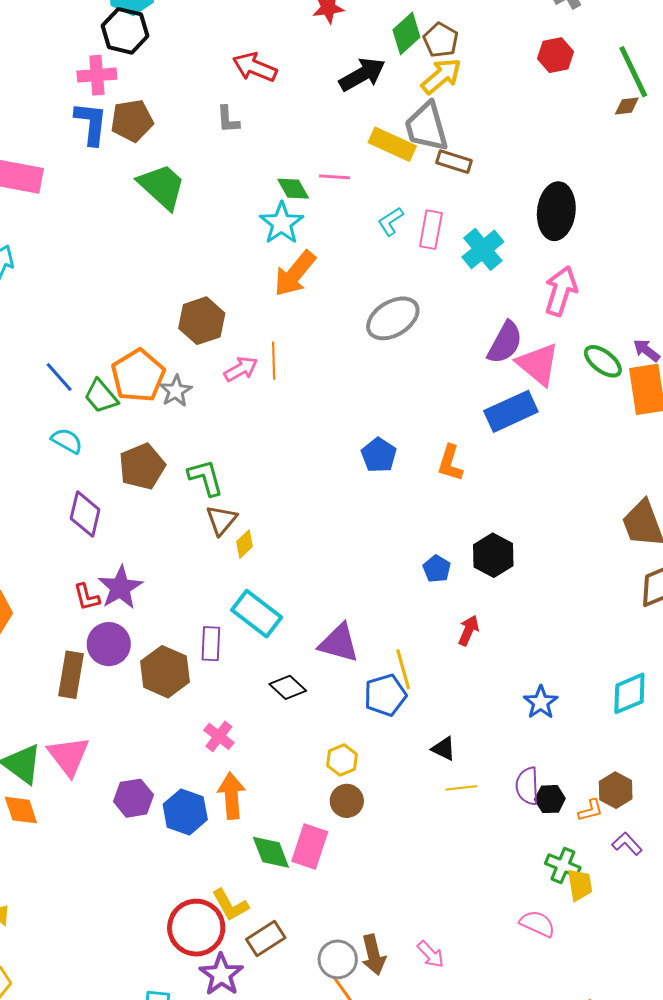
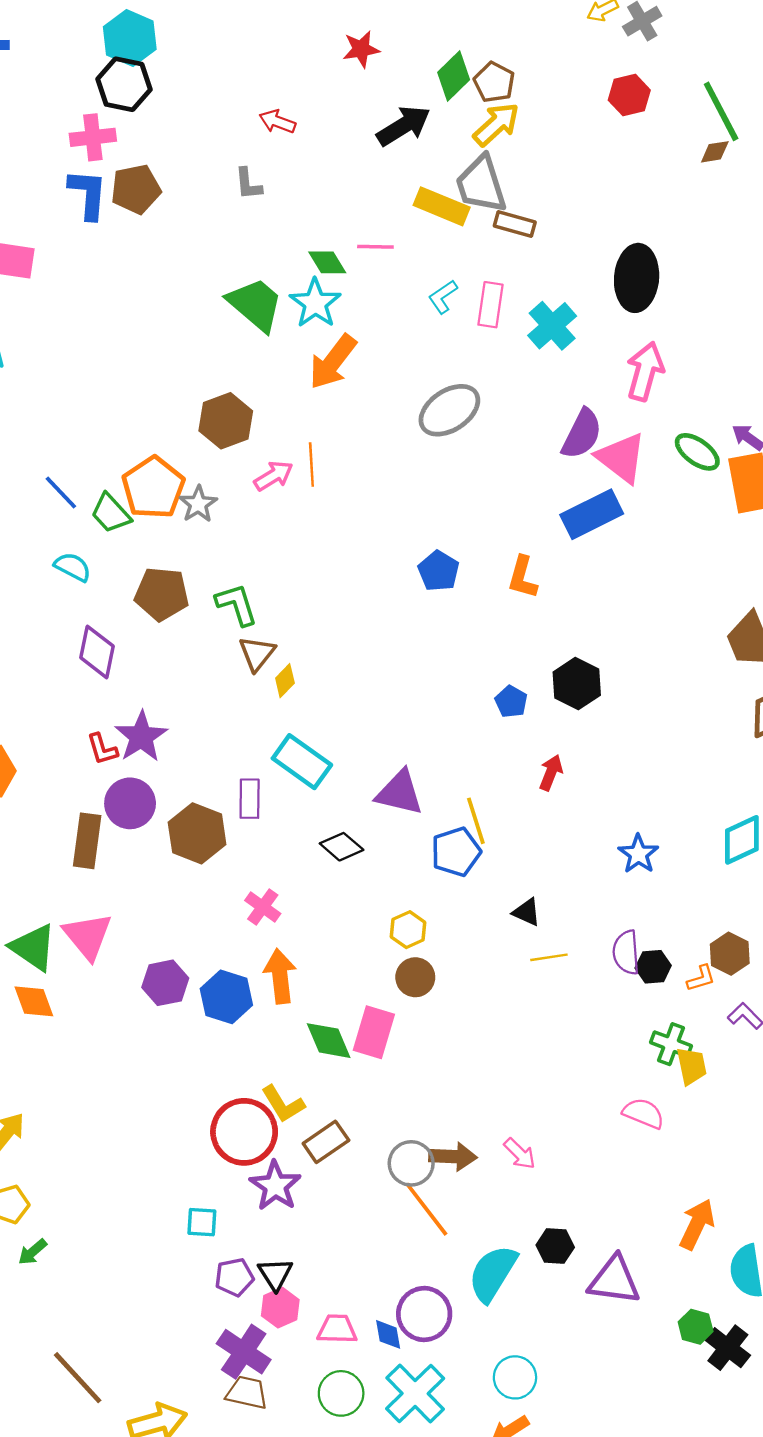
red arrow: (255, 67) -> (277, 122), size x0.7
green trapezoid: (162, 186) -> (255, 304), moved
brown pentagon: (142, 466) -> (162, 594), turned 30
brown arrow: (374, 955) -> (453, 1157), turned -72

